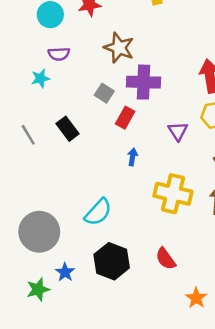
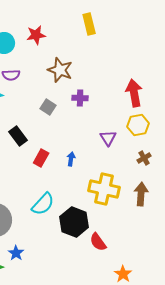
purple cross: (144, 82) -> (80, 98), size x0.6
red rectangle: (125, 118) -> (41, 158), moved
black hexagon: (112, 261) -> (74, 222), moved

